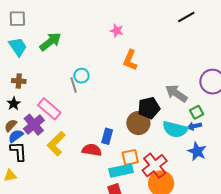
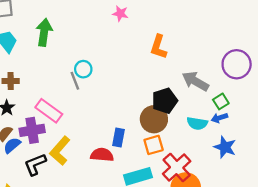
green arrow: (50, 42) -> (44, 32), turned -40
orange L-shape: (130, 60) -> (158, 47), moved
purple cross: (34, 125) -> (32, 130), turned 35
cyan semicircle: (175, 129) -> (197, 123), size x0.7
black L-shape: (18, 151) -> (35, 164), moved, turned -105
orange square: (130, 157) -> (154, 145), moved

